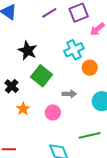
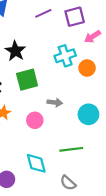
orange circle: (90, 68) -> (87, 68), moved
green square: (41, 76) -> (27, 80), turned 30

